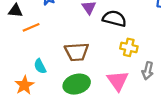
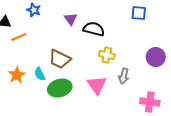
brown trapezoid: (77, 52) -> (60, 59), turned 30
cyan semicircle: (40, 66) -> (40, 74), moved
orange star: (24, 85) -> (17, 75), moved

